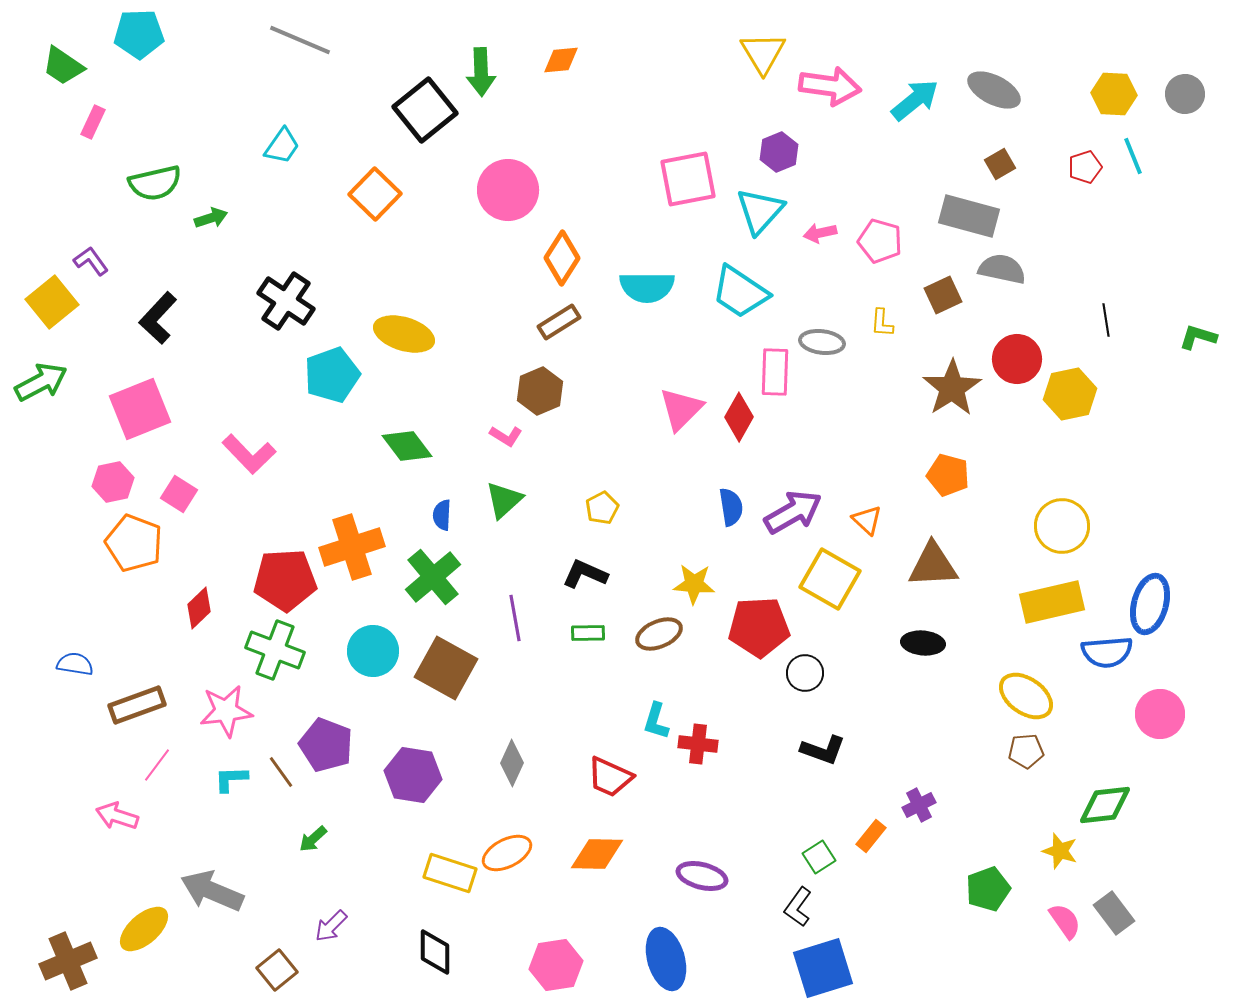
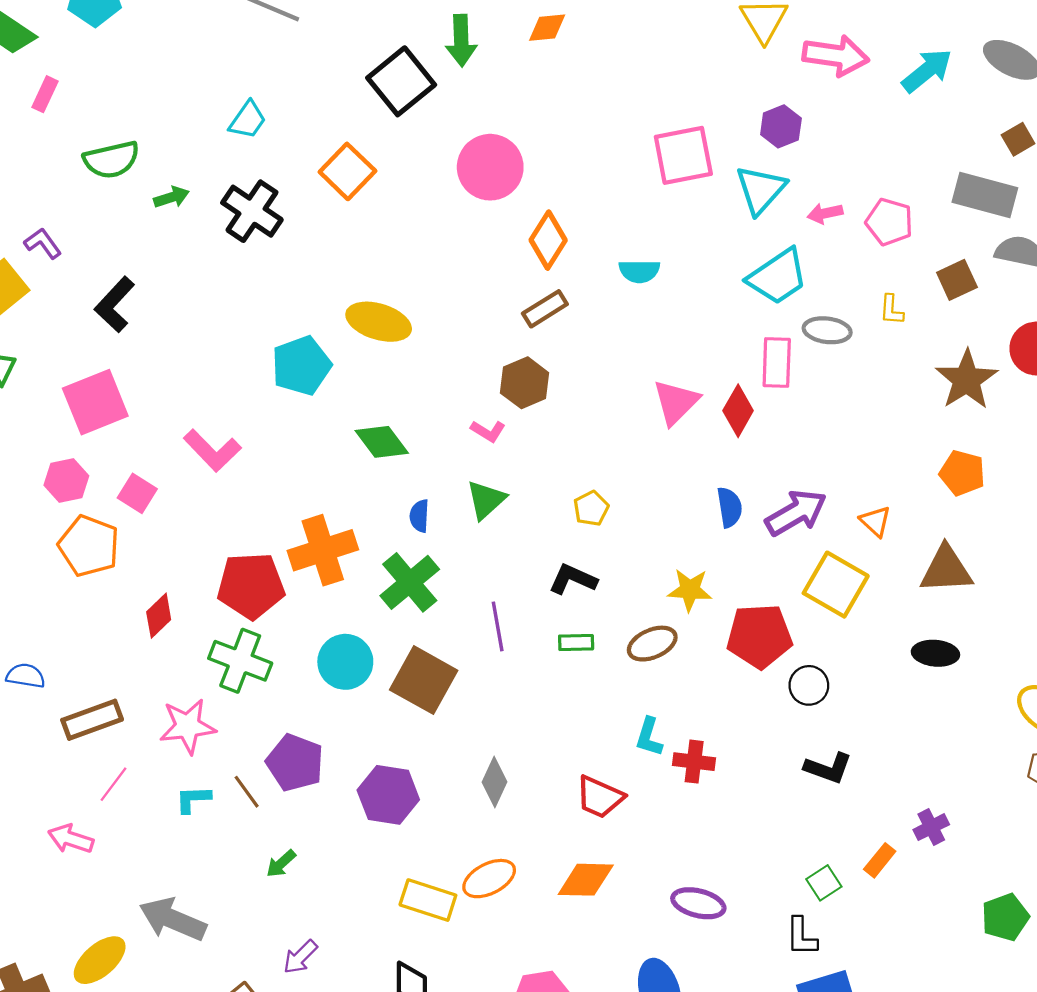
cyan semicircle: (647, 287) -> (639, 271), size x0.7
cyan trapezoid: (740, 292) -> (778, 277), moved, turned -68
black cross: (286, 301) -> (252, 211), moved
black L-shape: (798, 907) -> (801, 937), turned -36

